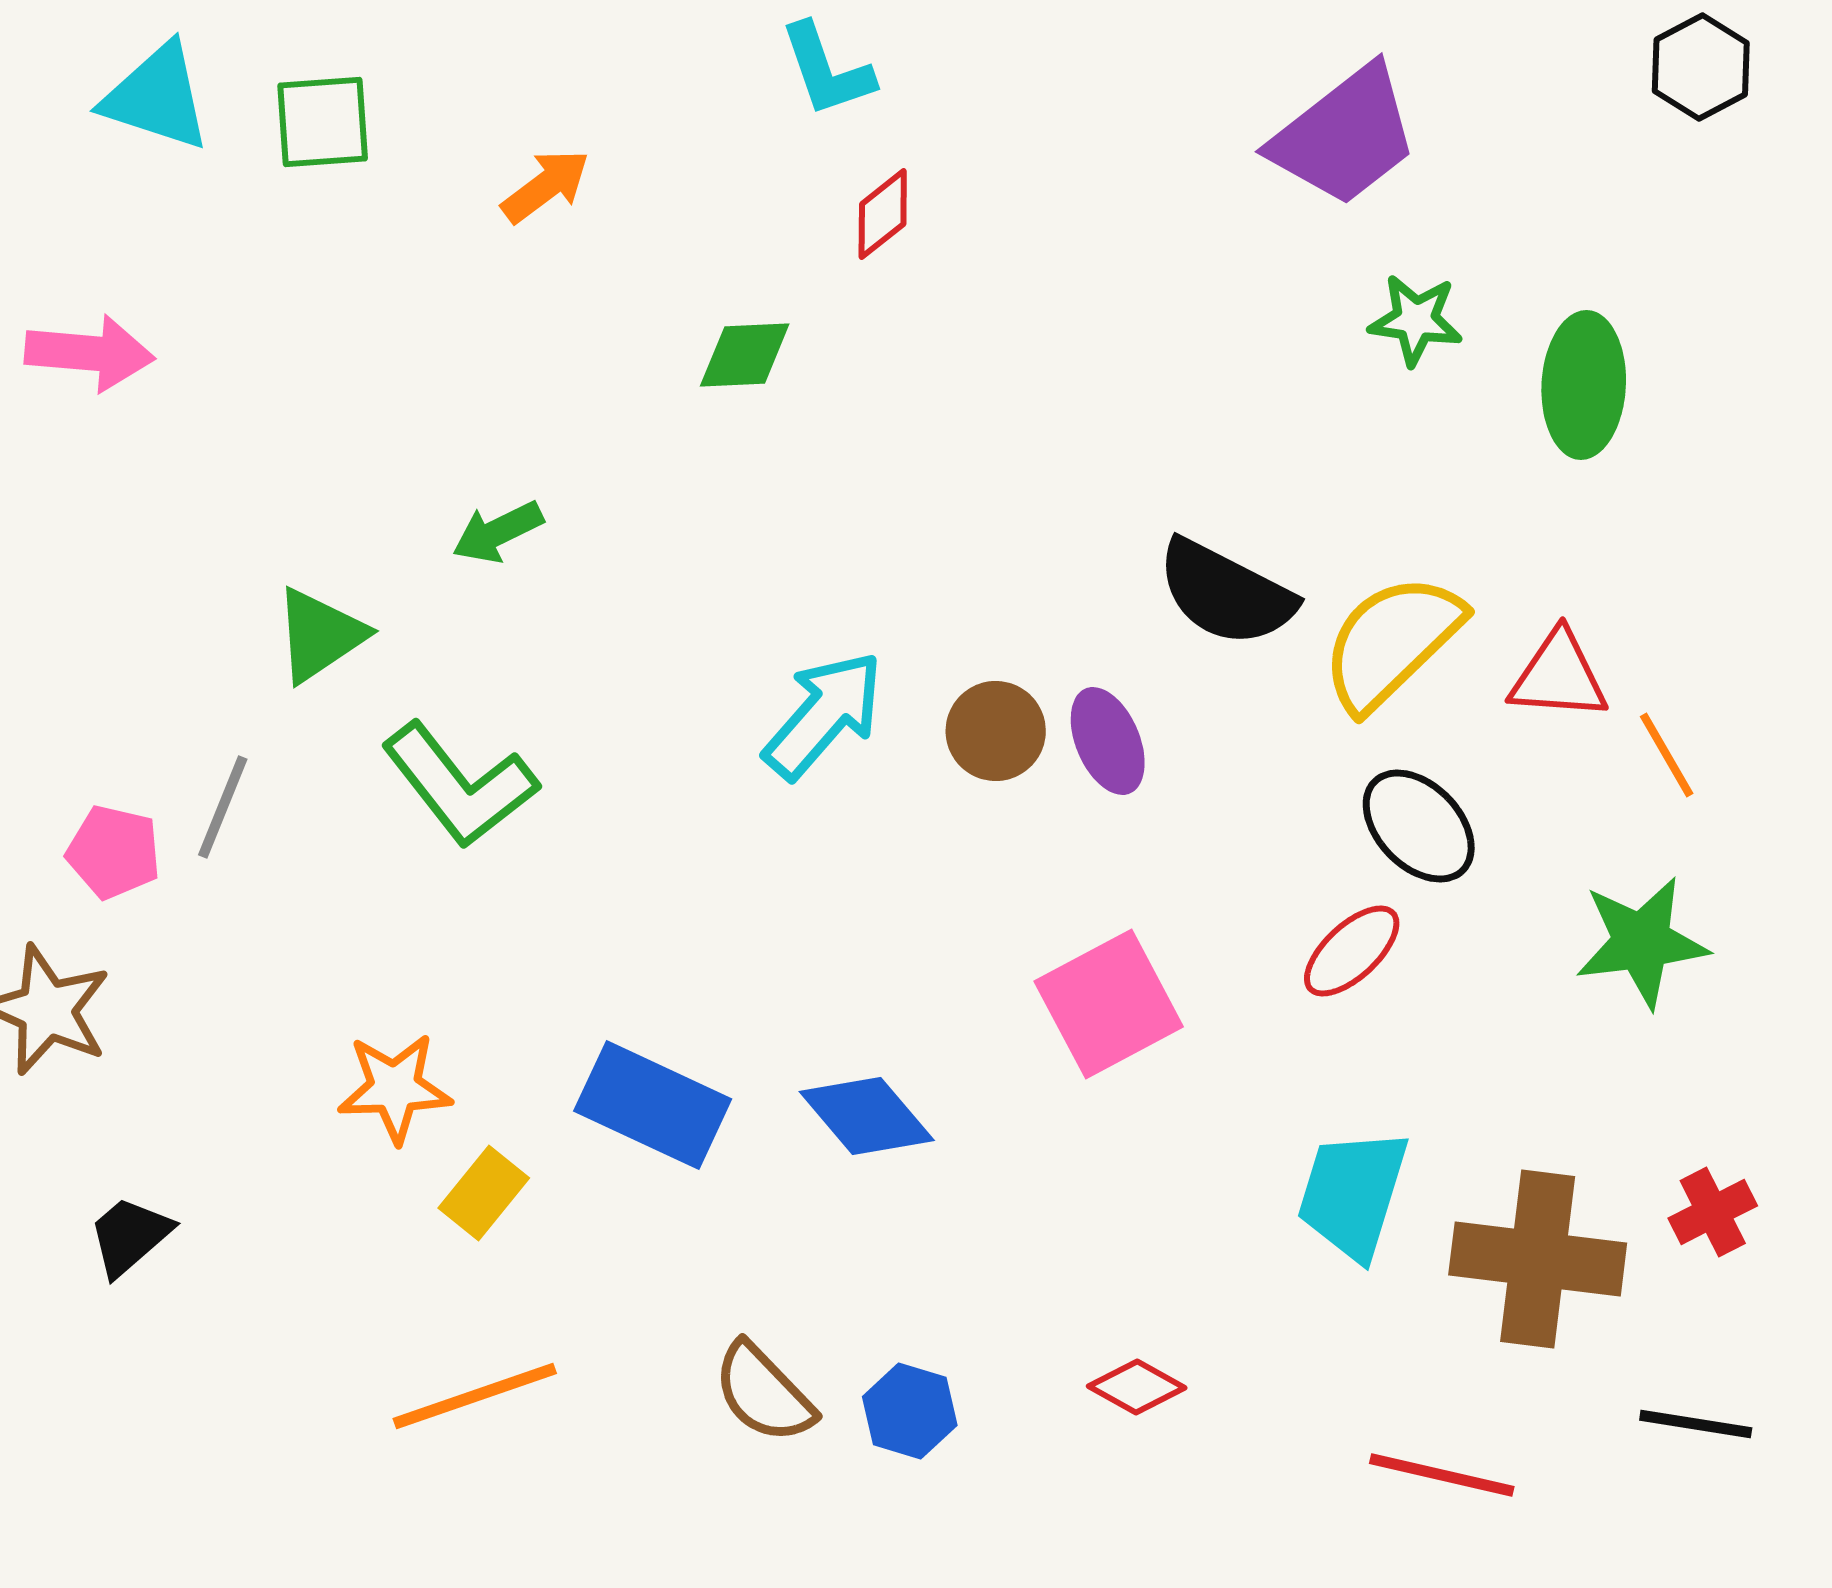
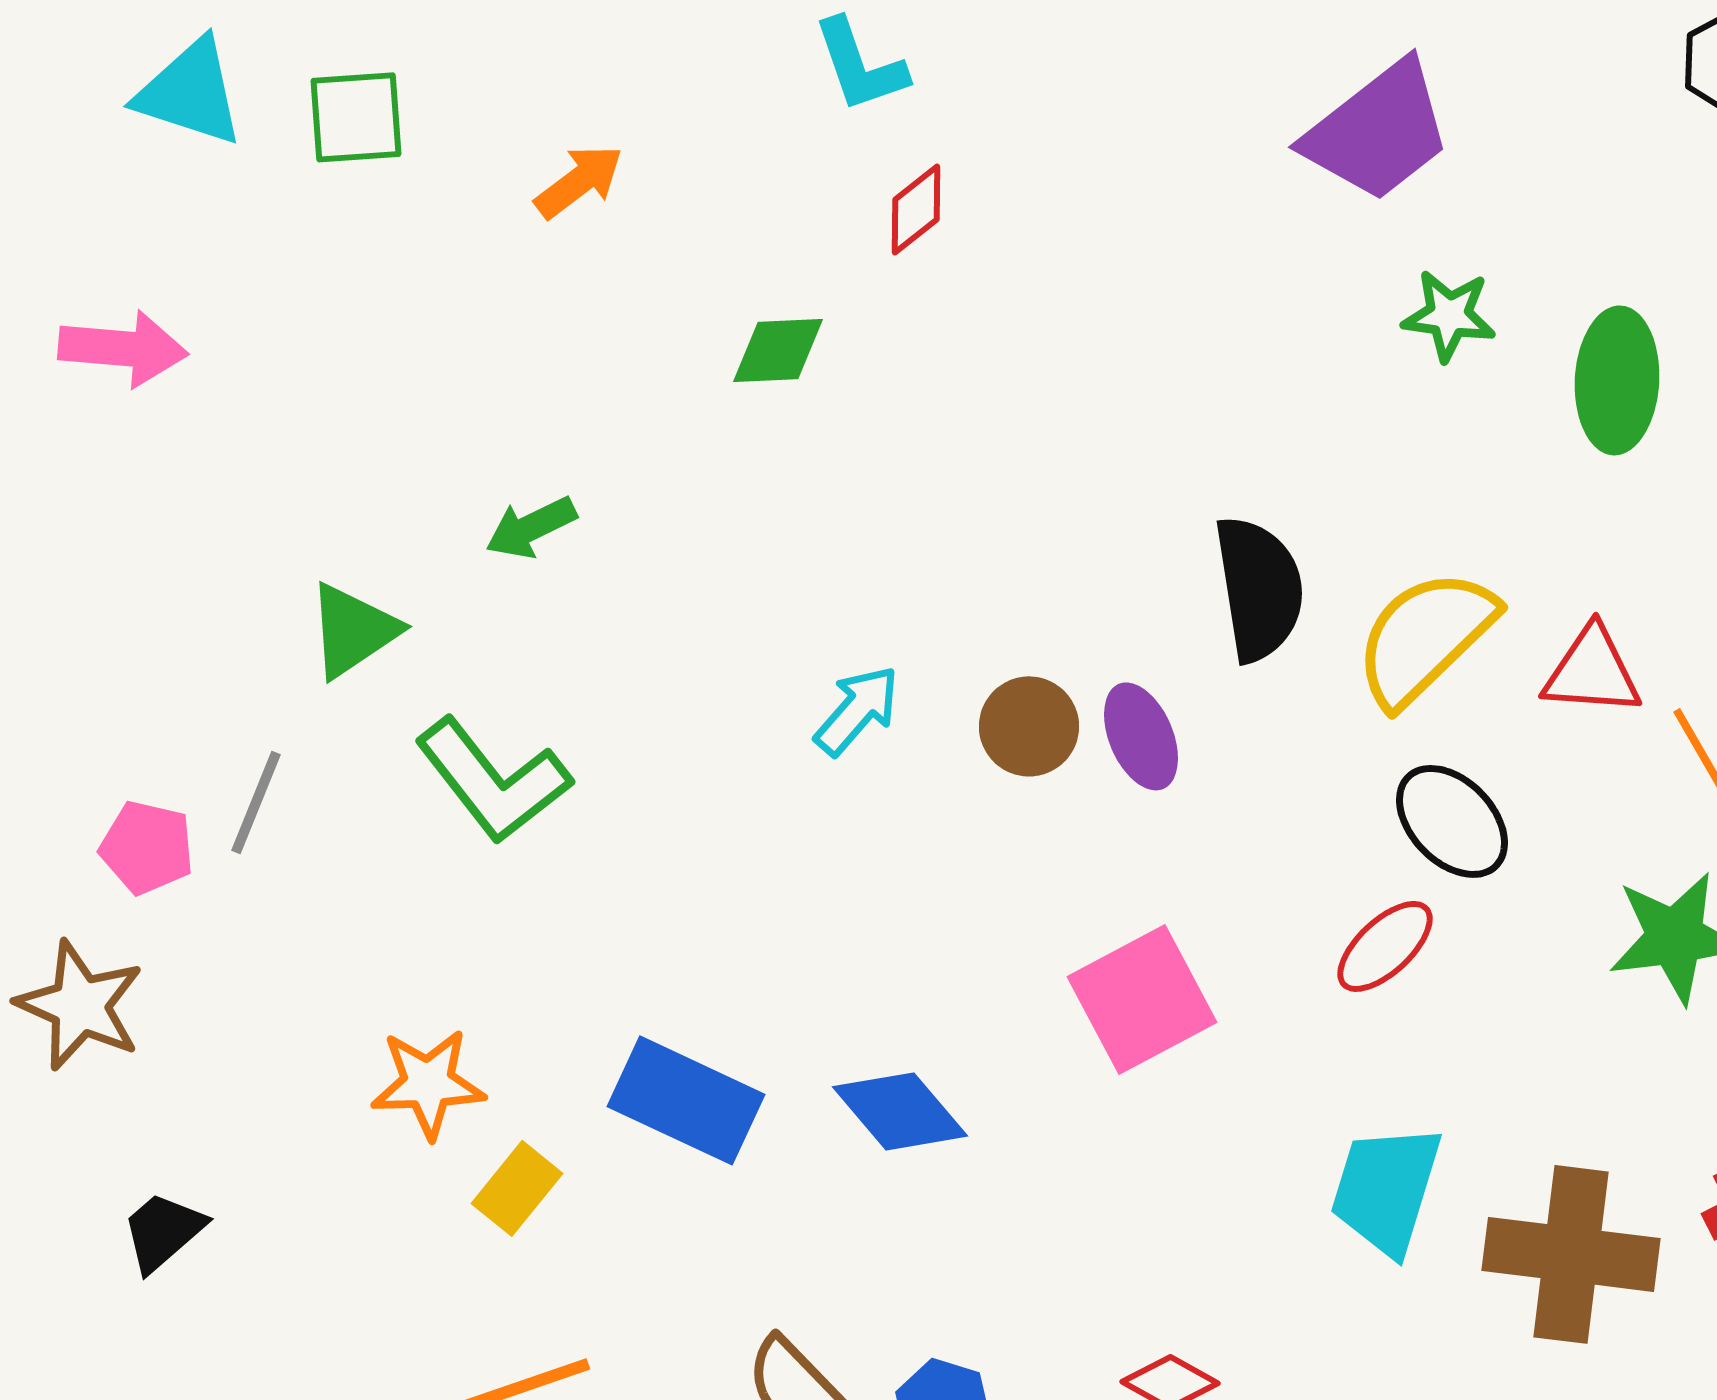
black semicircle: (1226, 593) -> (1259, 588), turned -126
cyan arrow: (824, 715) -> (857, 710), size x0.7

